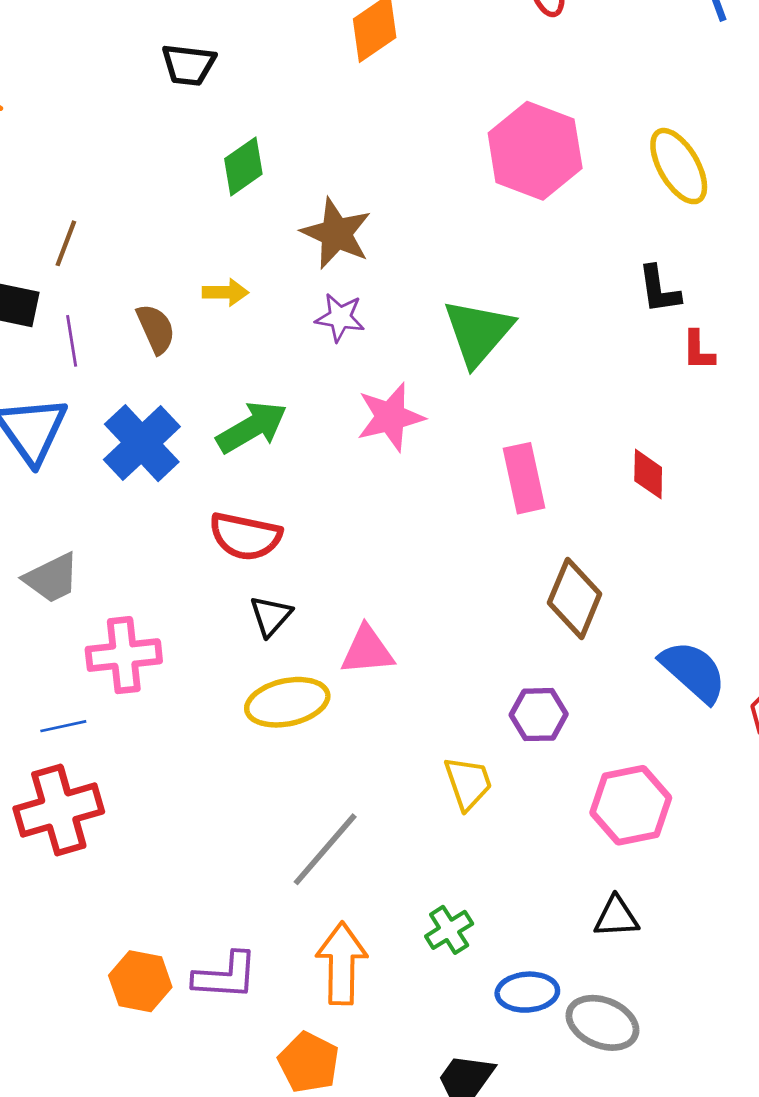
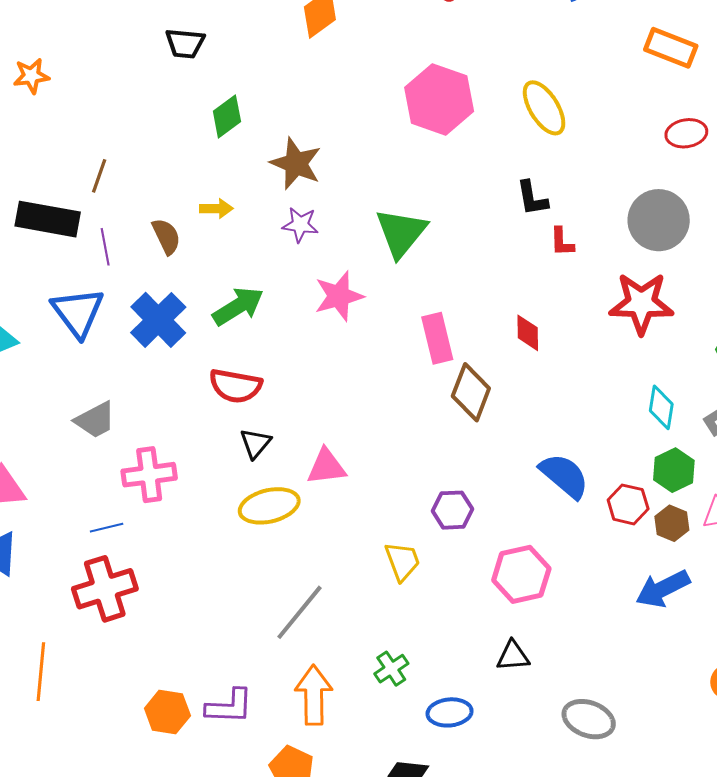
brown diamond: (575, 598) -> (471, 392), moved
gray ellipse: (602, 1023) -> (589, 719), moved

